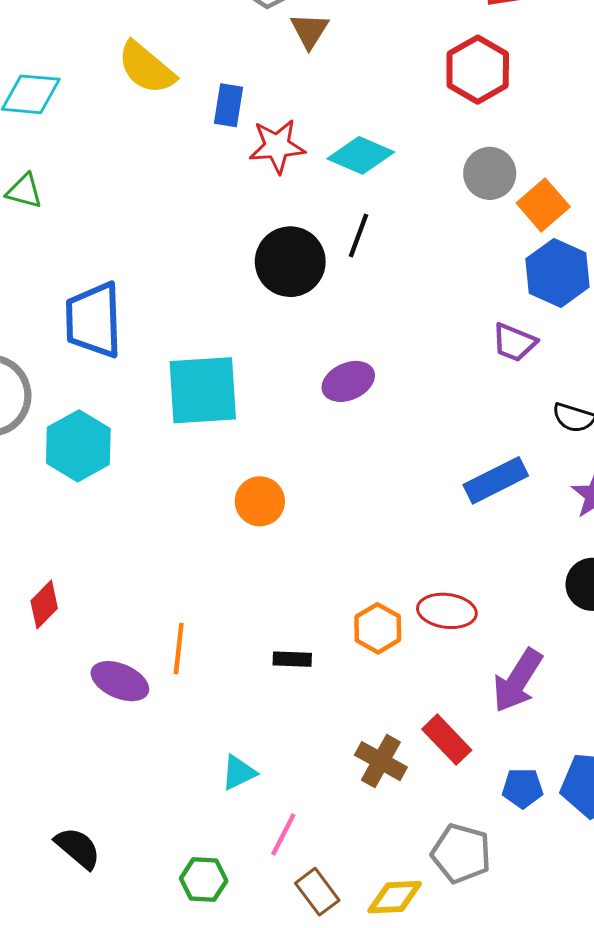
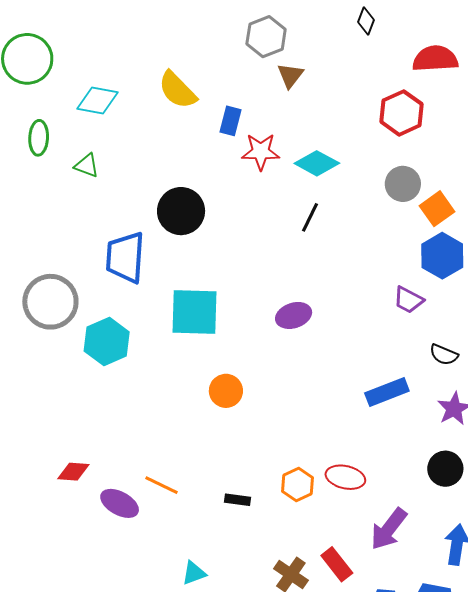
black circle: (290, 262) -> (181, 211), moved
red diamond: (44, 605) -> (73, 472), moved, turned 44
orange line: (179, 649) -> (161, 485), turned -76

